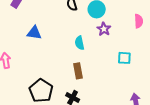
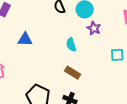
brown rectangle: (78, 71) -> (73, 73), turned -42

